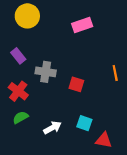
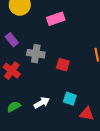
pink rectangle: (82, 25) -> (56, 19), moved
green semicircle: (21, 117) -> (14, 107), moved

